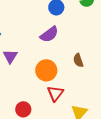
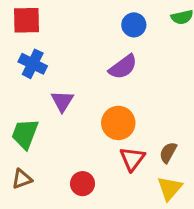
brown semicircle: (78, 60) -> (168, 153), moved, turned 48

